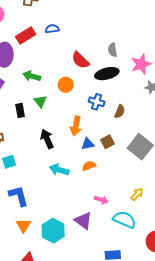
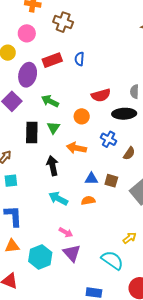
blue semicircle: (52, 29) -> (79, 59), turned -88
red semicircle: (80, 60) -> (101, 95), turned -72
black rectangle: (20, 110) -> (32, 132), size x1.5
orange arrow: (76, 126) -> (76, 148), moved, turned 78
brown square: (108, 142) -> (111, 181), turned 32
pink arrow: (101, 200) -> (66, 232), moved
orange triangle: (24, 226) -> (12, 246), turned 42

